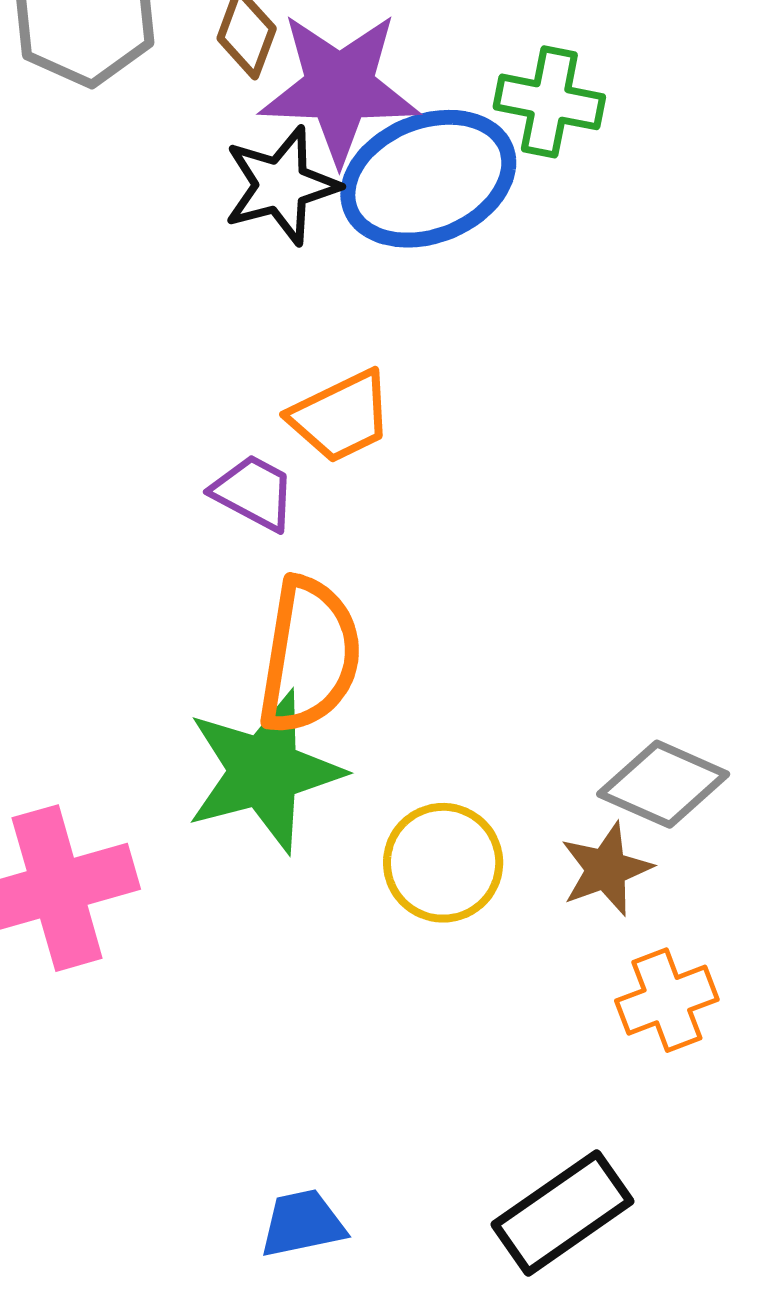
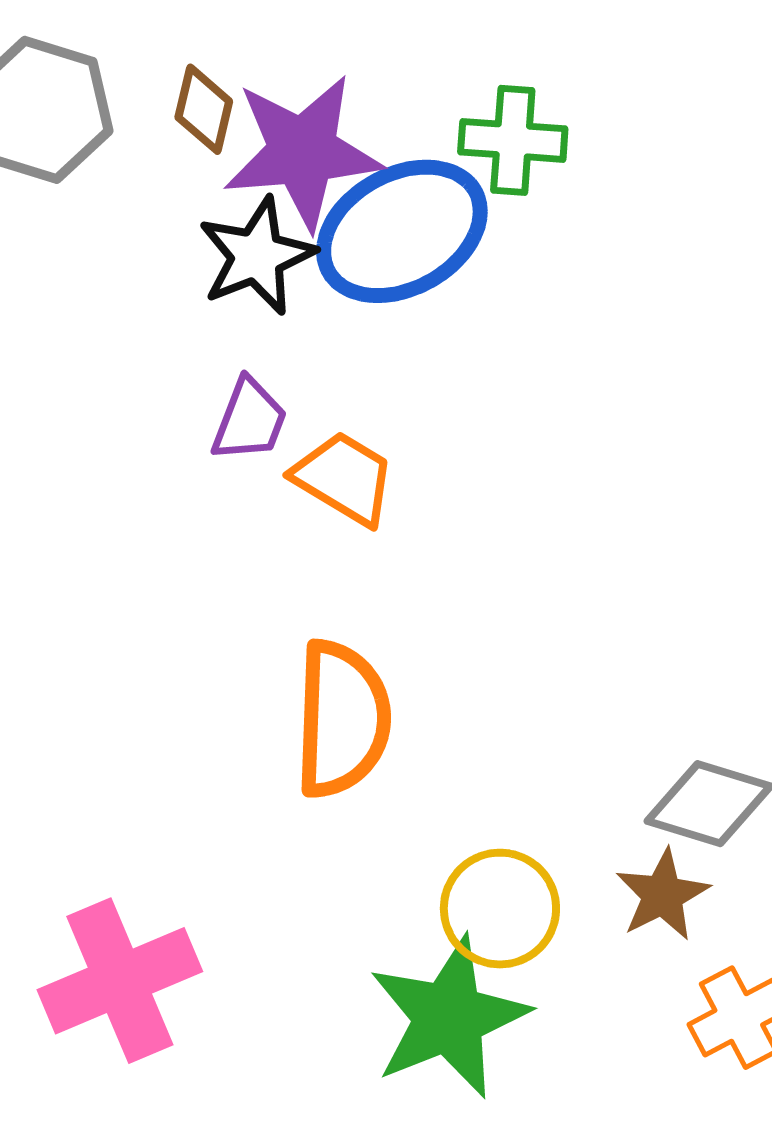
orange trapezoid: (341, 417) -> (344, 478), turned -116
purple trapezoid: (254, 492) -> (249, 420), moved, turned 90
green star: (264, 771) -> (449, 1017), moved

